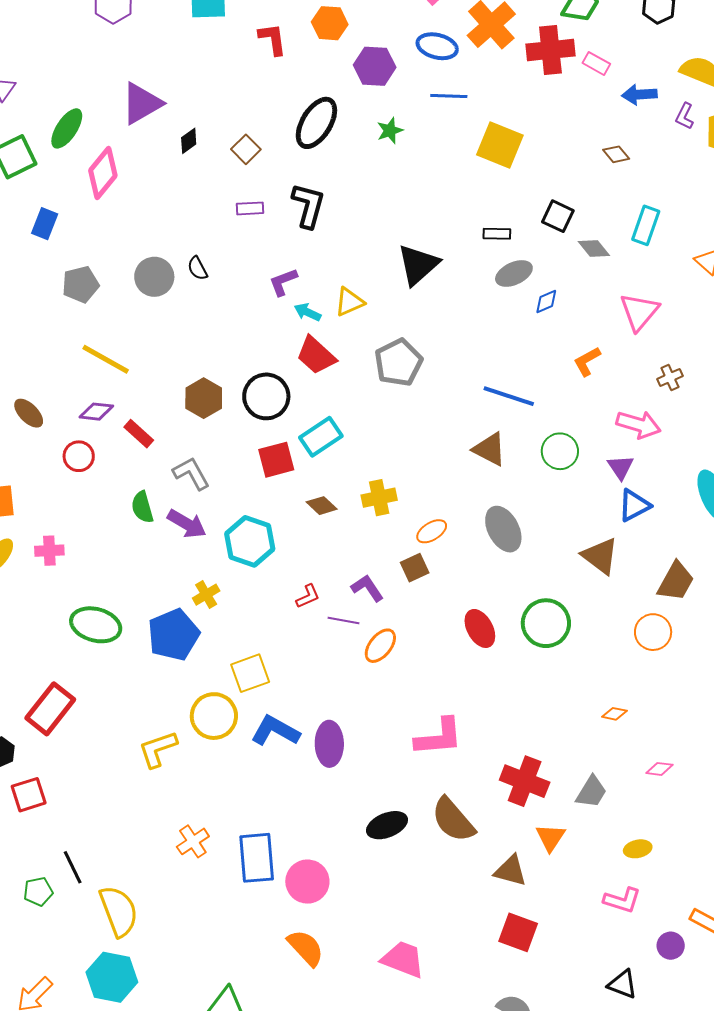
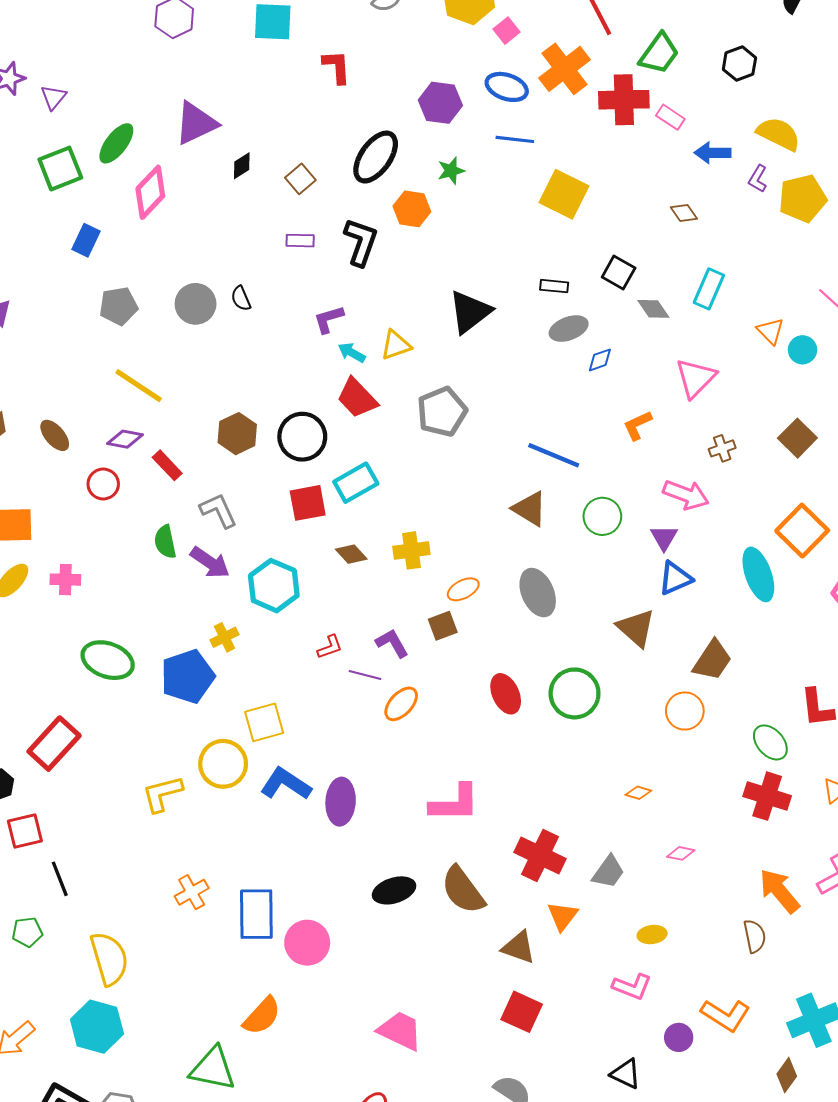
orange hexagon: (330, 23) -> (412, 209), moved
black line: (73, 867) -> (60, 879), moved
orange semicircle: (306, 948) -> (262, 1016), moved, turned 81

